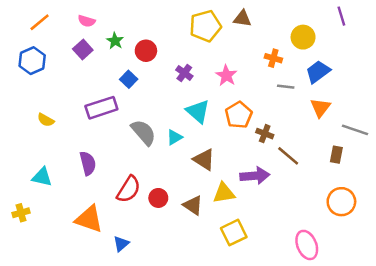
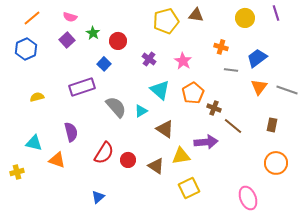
yellow circle: (303, 37) -> (245, 18), moved
yellow semicircle: (46, 120) -> (37, 97), turned 136
gray line: (355, 130) -> (287, 90), moved
orange triangle: (89, 219) -> (57, 160), moved, size x0.7

